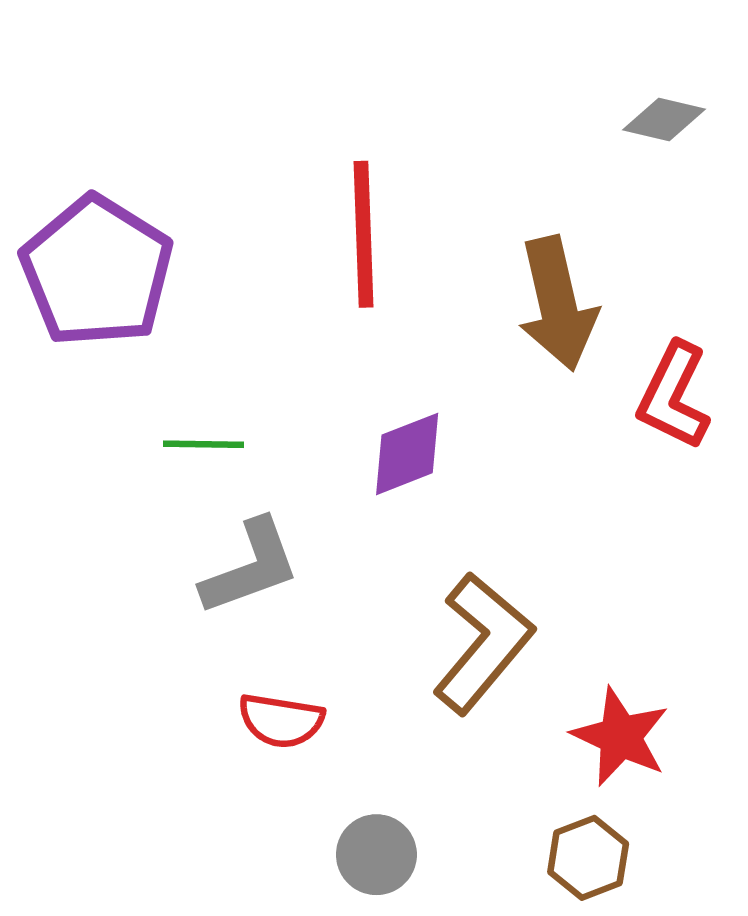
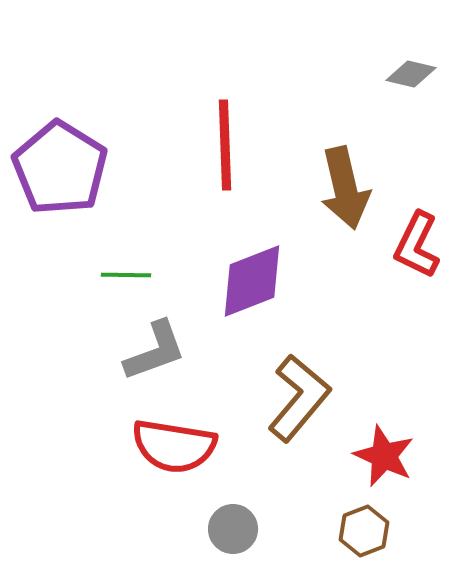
purple diamond: (407, 454) -> (252, 281), size x1.4
red semicircle: (281, 721) -> (174, 446), size x1.6

